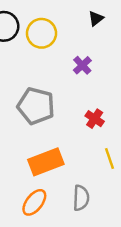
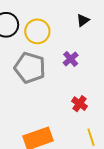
gray pentagon: (36, 106) -> (30, 68), moved

